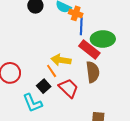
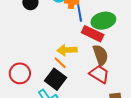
black square: (44, 86) -> (56, 79), size x1.5
red trapezoid: (69, 88) -> (99, 74), moved

